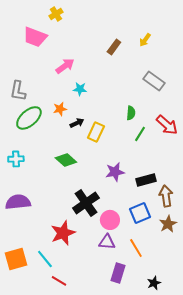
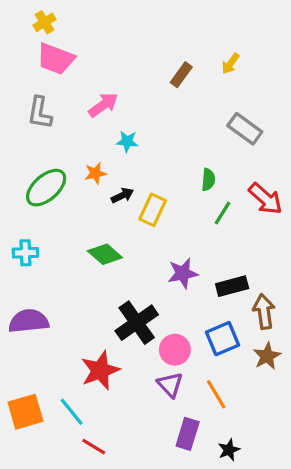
yellow cross: (56, 14) -> (45, 22), moved
gray L-shape: (18, 91) -> (40, 113), moved
purple triangle: (107, 242) -> (170, 385), turned 42
black star: (154, 283) -> (229, 450), moved

